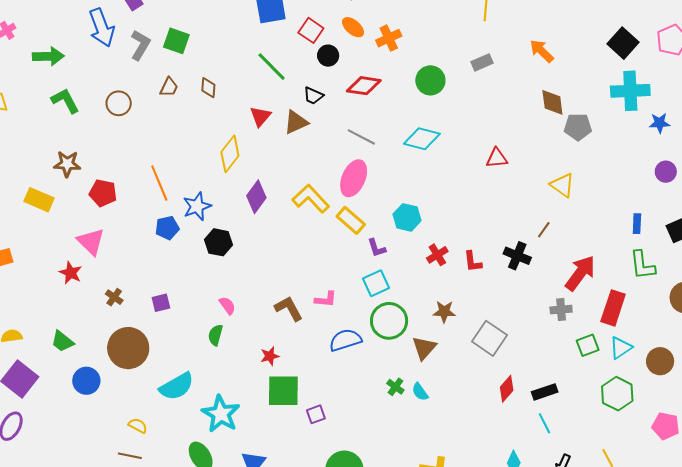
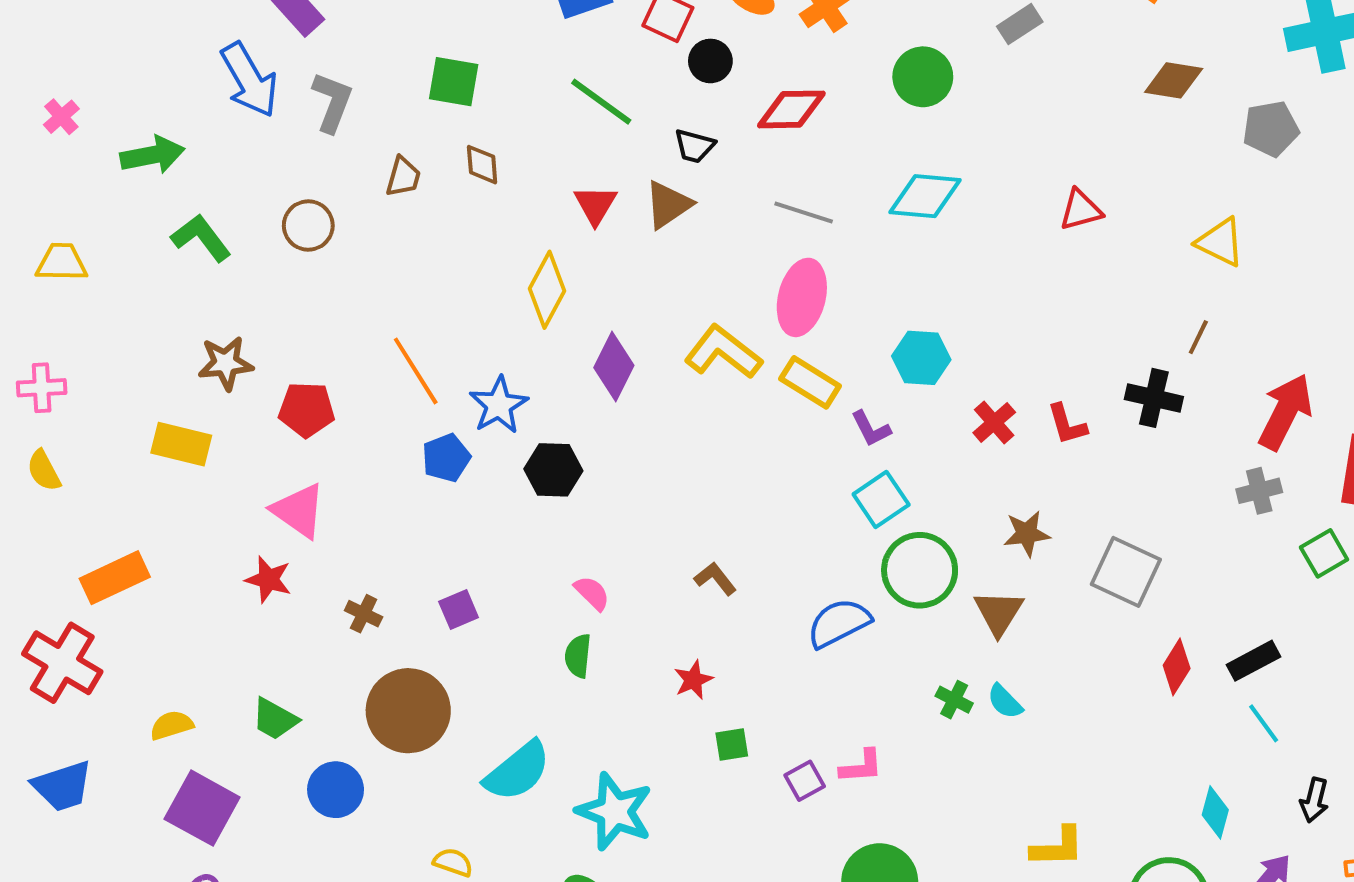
green square: (176, 41) -> (454, 82), moved
brown diamond: (552, 102) -> (1174, 80), turned -64
gray pentagon: (578, 127) -> (1271, 129), moved
pink L-shape: (326, 299) -> (861, 767), moved
brown L-shape: (289, 308) -> (715, 579), size x0.7
green square: (283, 391) -> (732, 744), size x0.5

